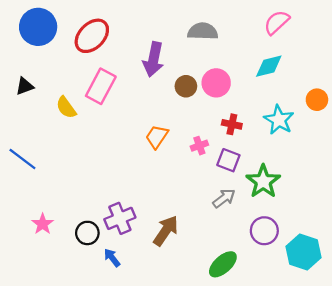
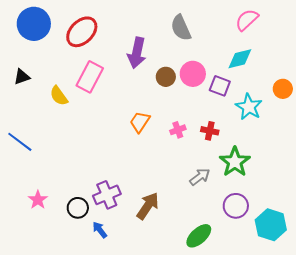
gray semicircle: (203, 31) -> (181, 28), turned -116
red cross: (232, 124) -> (210, 131), moved
purple square: (228, 160) -> (220, 86), moved

